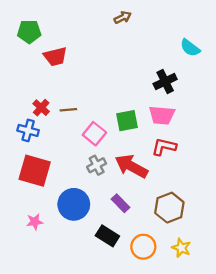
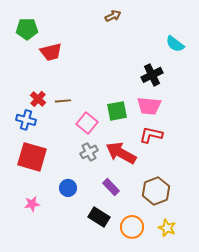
blue circle: (74, 204) -> (68, 188), size x0.6

